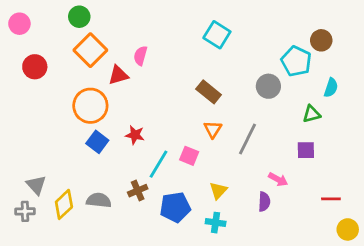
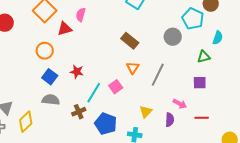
orange circle: (90, 106) -> (45, 51), size x0.7
pink square: (189, 156) -> (116, 87), turned 32
yellow triangle: (218, 191) -> (146, 112), moved
red line: (331, 199) -> (202, 118), moved
gray semicircle: (99, 200) -> (51, 100), moved
blue pentagon: (175, 207) -> (106, 124), turned 30

